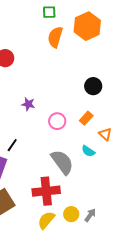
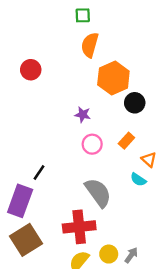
orange hexagon: (87, 26) -> (113, 78), moved
purple star: (28, 104) -> (83, 115), moved
cyan semicircle: (88, 151) -> (138, 180), moved

